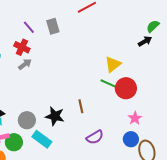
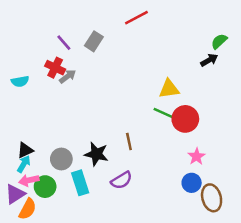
gray rectangle: (53, 26) -> (94, 41), turned 49
gray arrow: (25, 64) -> (68, 76), moved
yellow triangle: (113, 64) -> (169, 89), turned 30
purple semicircle: (95, 137) -> (121, 180), moved
cyan rectangle: (42, 139) -> (80, 183), turned 36

